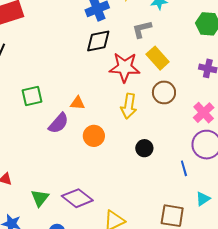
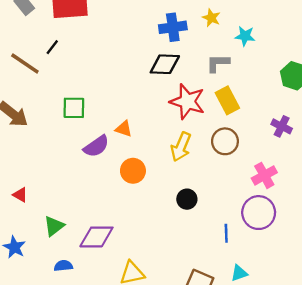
purple diamond: (77, 198) -> (96, 237), turned -52

